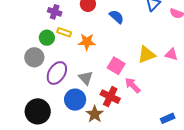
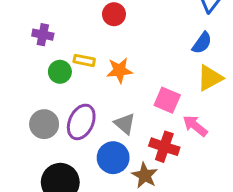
purple cross: (55, 12) -> (43, 35), moved
blue semicircle: (117, 17) -> (202, 43), moved, turned 91
gray circle: (34, 57) -> (44, 124), moved

